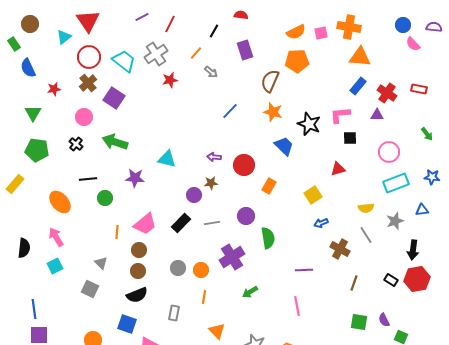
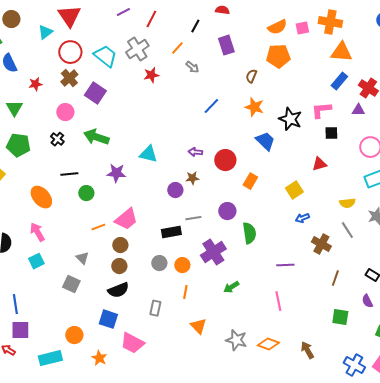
brown semicircle: (270, 81) -> (251, 76), size x0.6
black rectangle: (181, 223) -> (171, 232), moved, turned 36
orange line: (117, 232) -> (98, 227), turned 64
purple semicircle: (384, 320) -> (367, 301), moved

